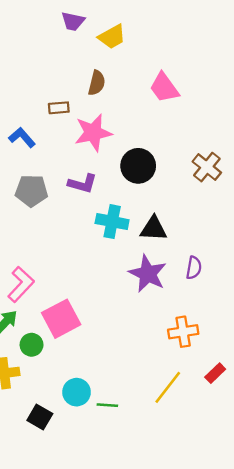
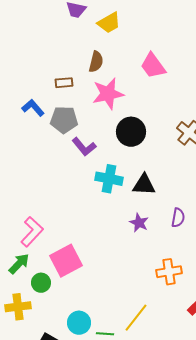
pink star: (93, 133) -> (108, 94), moved
purple L-shape: (82, 184) -> (84, 147), turned 35
gray pentagon: (32, 191) -> (64, 120), moved
purple star: (148, 274) -> (139, 223), size x0.6
yellow line: (168, 387) -> (136, 318), moved

